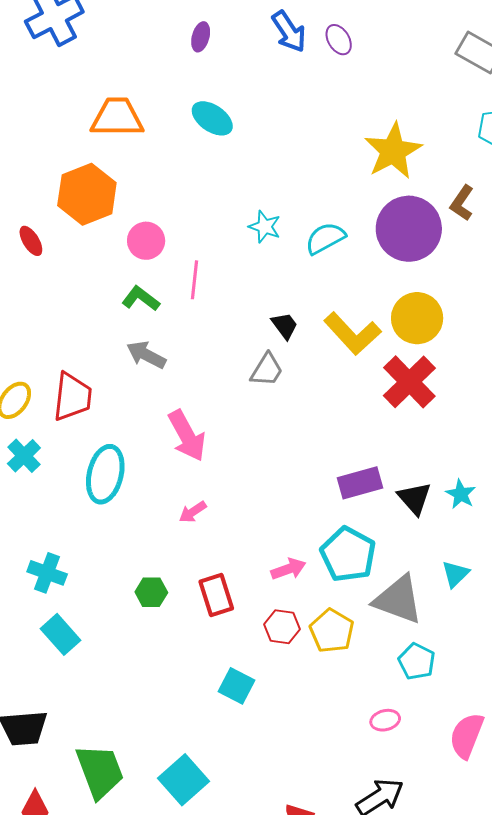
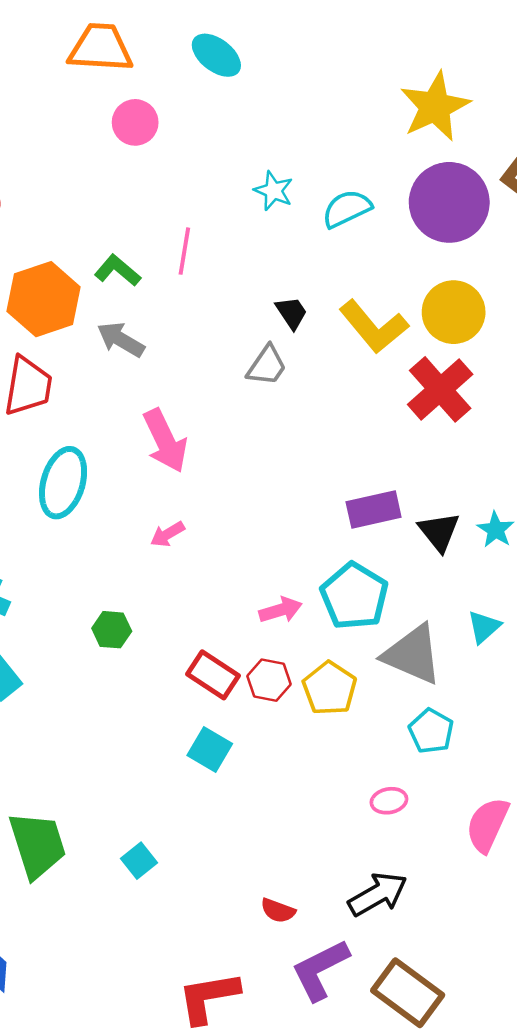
orange hexagon: (87, 194) -> (44, 299), moved
pink circle: (146, 241) -> (135, 122), moved
red rectangle: (216, 595) -> (213, 675), moved, turned -42
cyan square: (184, 780) -> (139, 861), size x0.6

